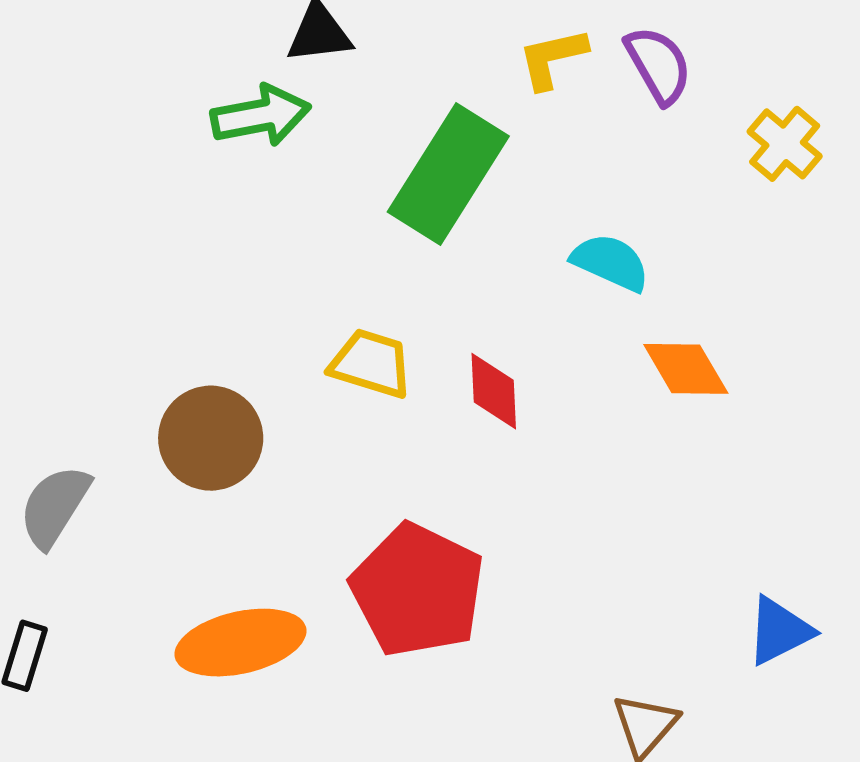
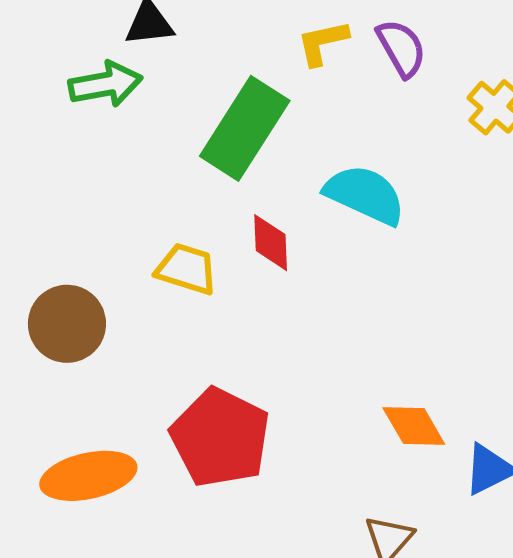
cyan semicircle: (610, 262) -> (365, 195), size x1.4
orange diamond: (686, 369) -> (414, 426), moved
red diamond: (494, 391) -> (271, 243), moved

